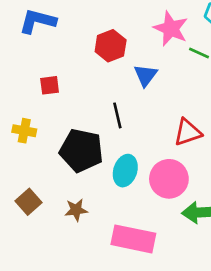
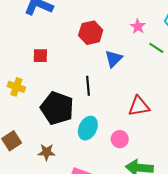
pink star: (171, 29) -> (138, 26), size x0.6
pink circle: (169, 179) -> (120, 139), size x0.6

